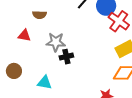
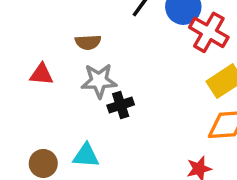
brown semicircle: (39, 15) -> (88, 42), moved
brown circle: (14, 71) -> (43, 163), moved

